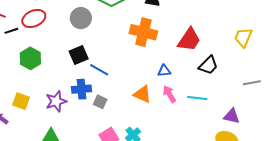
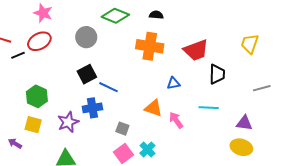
red trapezoid: (189, 40) -> (196, 50), turned 40
green hexagon: (30, 58) -> (37, 96), moved
black trapezoid: (208, 65) -> (217, 74), turned -40
pink arrow: (169, 94) -> (176, 120), moved
gray square: (100, 102) -> (122, 129), moved

